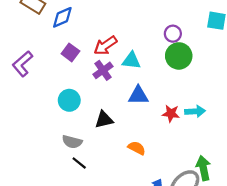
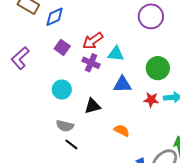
purple circle: (173, 34) -> (151, 16), moved, size x1.6
green circle: (179, 56) -> (158, 68), moved
purple cross: (103, 70) -> (91, 63), turned -30

